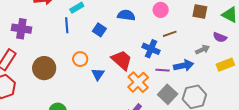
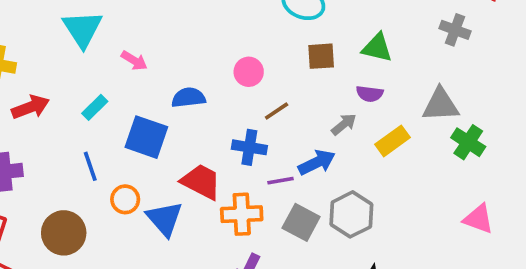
blue line: (67, 25) -> (90, 166), moved
blue square: (99, 30) -> (146, 137), size x1.6
blue triangle: (98, 74) -> (165, 219), size x1.5
orange cross: (138, 82) -> (242, 214), turned -35

